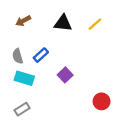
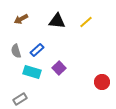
cyan rectangle: (24, 78) -> (32, 72), moved
red circle: (102, 101) -> (102, 82), moved

